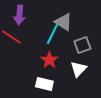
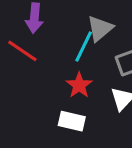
gray triangle: (63, 22) -> (100, 29), turned 48

